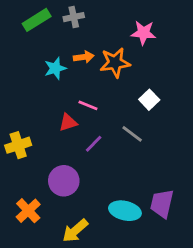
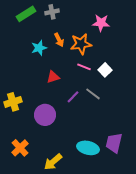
orange arrow: (84, 57) -> (59, 40), turned 72
pink line: (88, 105) -> (84, 67), moved
red triangle: (68, 122) -> (53, 77), moved
purple line: (94, 144) -> (73, 97), moved
purple circle: (64, 181) -> (45, 115), moved

